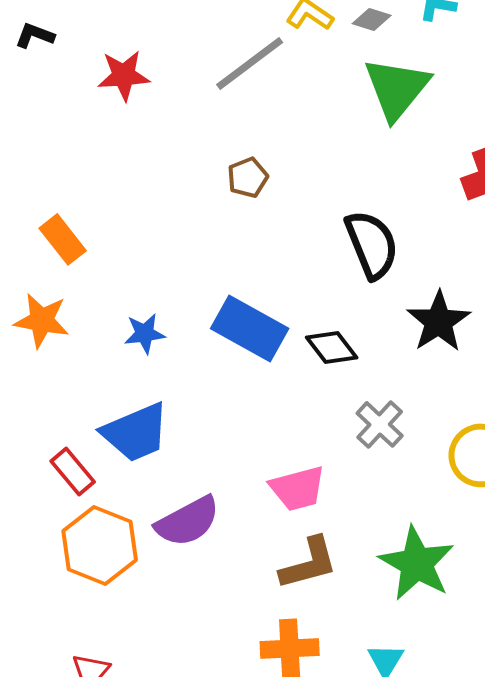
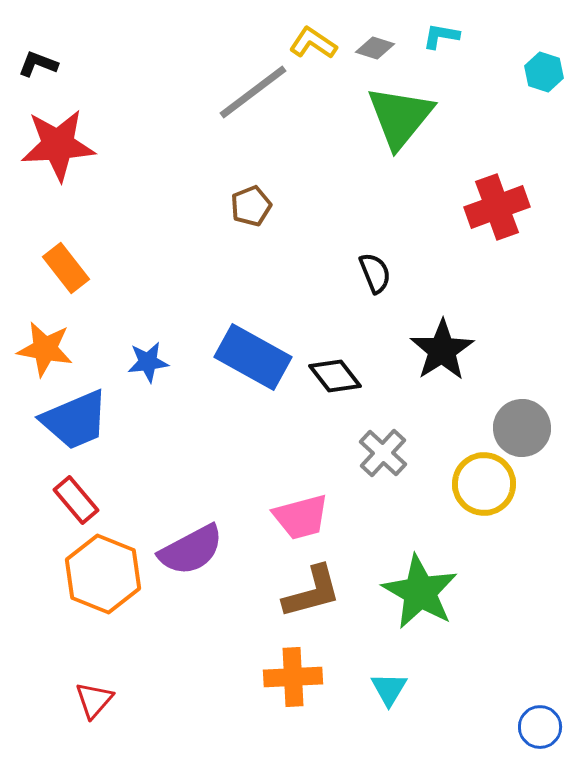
red star: (124, 75) -> (58, 145), moved, size x1.4
black semicircle: (372, 244) -> (375, 273), size x0.6
blue trapezoid: (136, 432) -> (75, 420), moved

